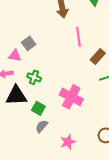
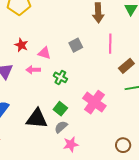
gray square: (29, 43) -> (76, 45), moved
black triangle: (16, 96) -> (37, 119), moved
pink star: (68, 142) -> (71, 144), moved

